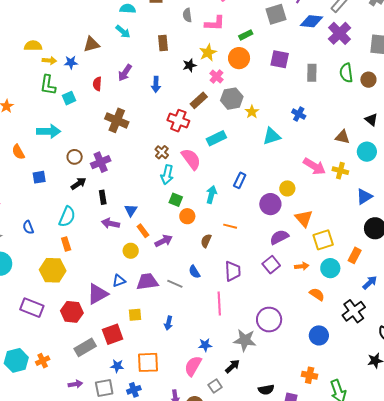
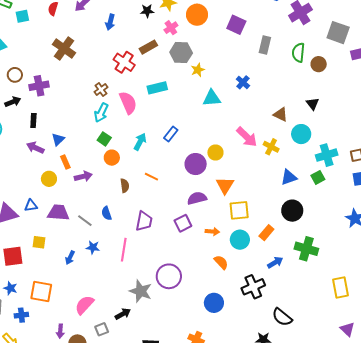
brown semicircle: (206, 241) -> (125, 186), turned 136
blue star: (205, 345) -> (93, 247), moved

